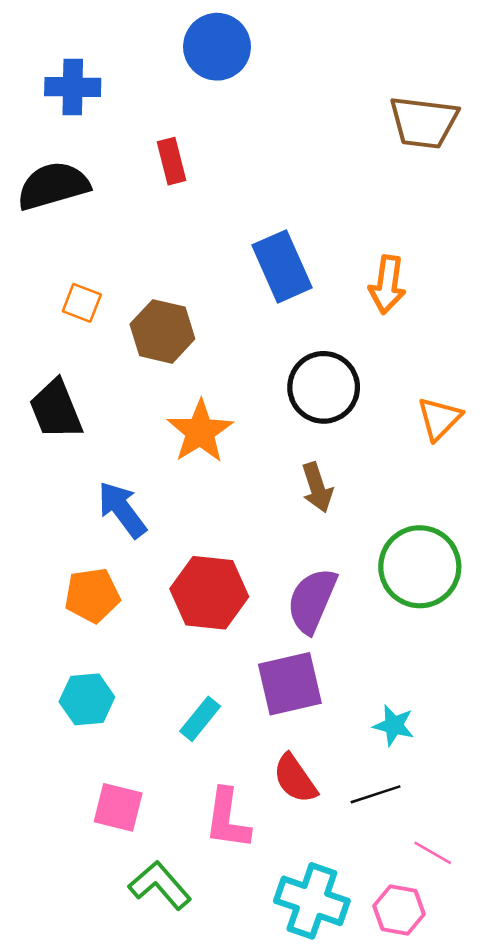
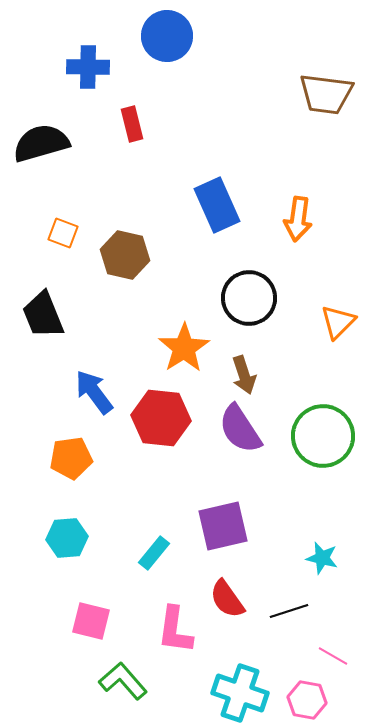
blue cross: (73, 87) -> (88, 67), moved
orange star: (200, 432) -> (184, 348), moved
red hexagon: (209, 593) -> (161, 418), moved
purple semicircle: (312, 601) -> (240, 429), moved, turned -56
cyan star: (394, 725) -> (322, 558), moved

